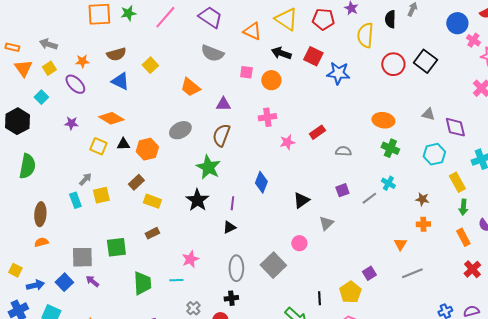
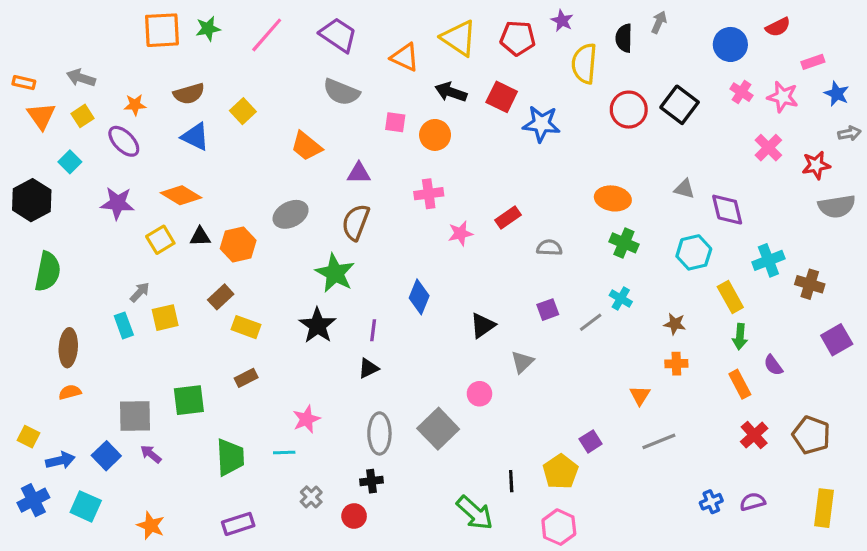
pink cross: (473, 40) -> (741, 92), moved
purple star: (71, 123) -> (117, 203), size x1.5
yellow square: (98, 146) -> (160, 240), turned 36

